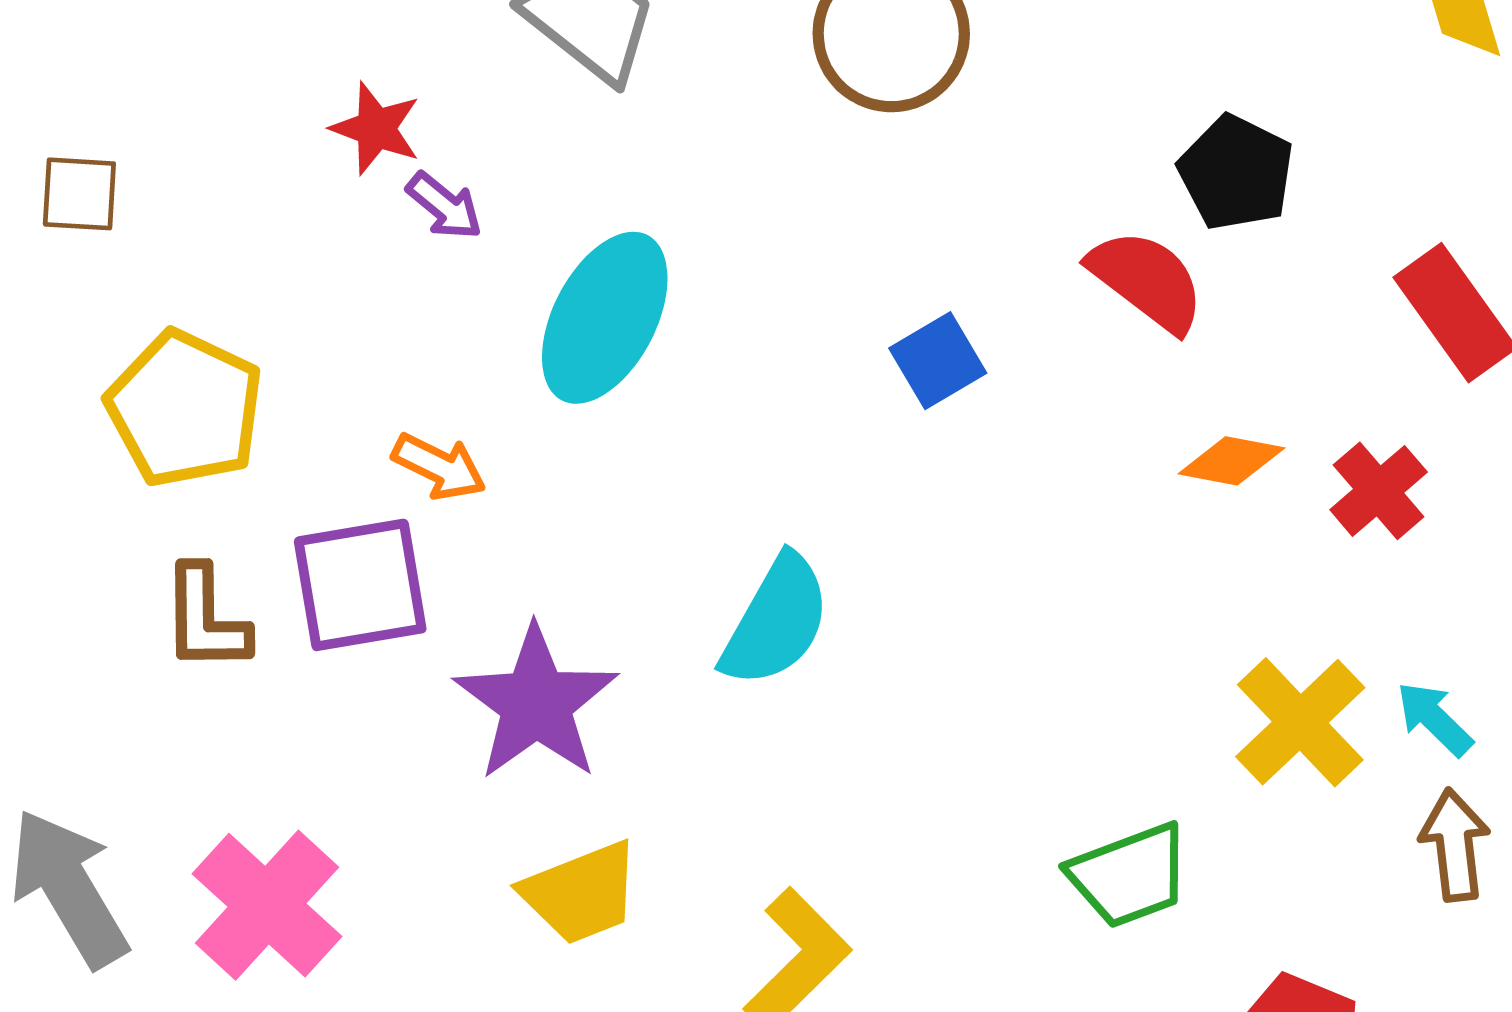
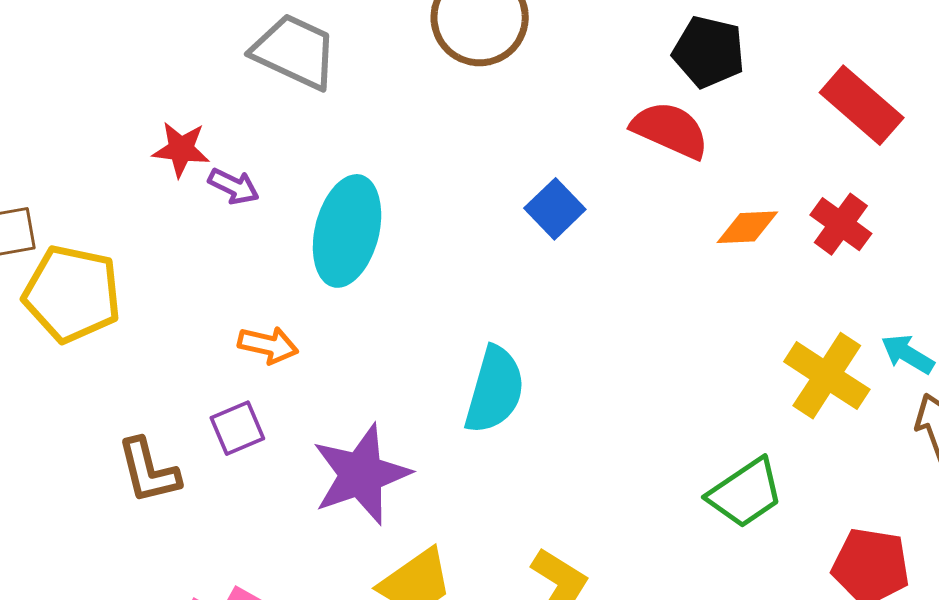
yellow pentagon: (185, 409) -> (72, 294), moved
purple square: (360, 585) -> (237, 428), size x0.6
purple star: (536, 703) -> (361, 474), turned 30

